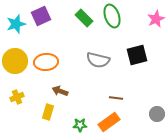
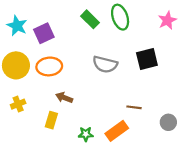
purple square: (41, 16) -> (44, 33), moved
cyan star: (16, 24) -> (17, 26), turned -30
brown line: (116, 98) -> (134, 107), moved

